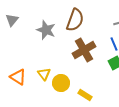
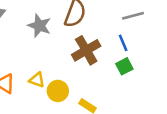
yellow triangle: (44, 74) -> (37, 80), turned -32

